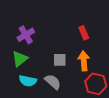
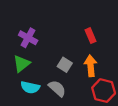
purple cross: (26, 35) -> (28, 38), turned -30
gray square: (60, 60) -> (65, 65), turned 32

